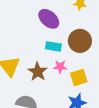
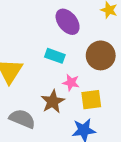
cyan rectangle: (53, 46) -> (55, 56), moved
brown star: (38, 72) -> (53, 102), moved

